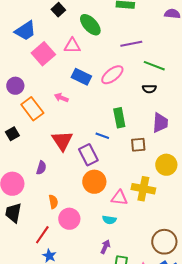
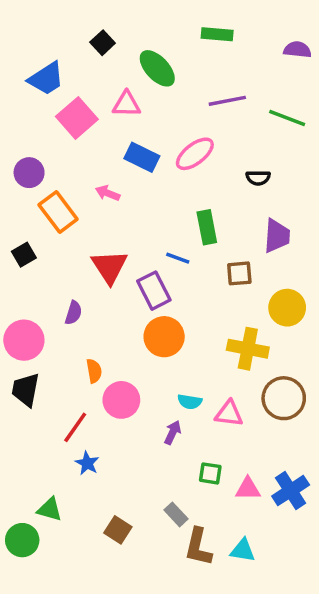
green line: (154, 66) -> (287, 118), moved
pink triangle: (119, 198) -> (229, 414), moved
brown circle: (164, 242) -> (284, 398), moved
purple arrow: (105, 247) -> (173, 432), moved

